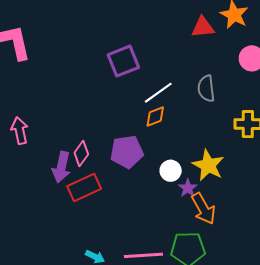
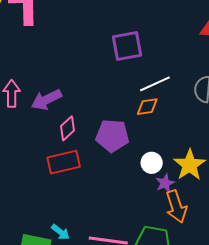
purple arrow: (61, 167) -> (46, 100), moved, turned 40

